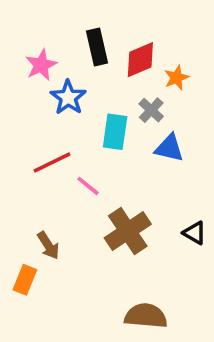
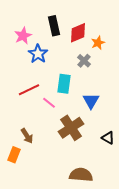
cyan rectangle: (115, 132) -> (64, 84), moved
blue triangle: (169, 148) -> (91, 101), moved, turned 48
black triangle: (195, 233) -> (108, 138), moved

